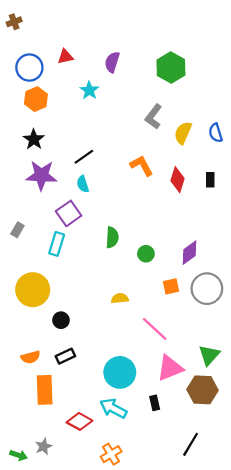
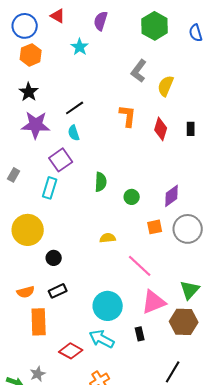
red triangle: (65, 57) -> (58, 16), turned 42
blue semicircle: (216, 133) -> (196, 33), moved
orange L-shape: (142, 166) -> (128, 116), turned 35

